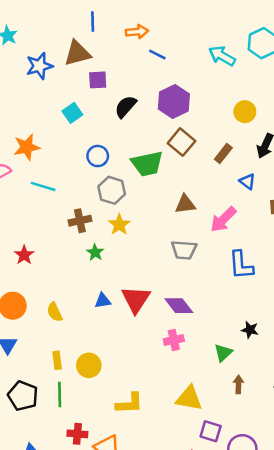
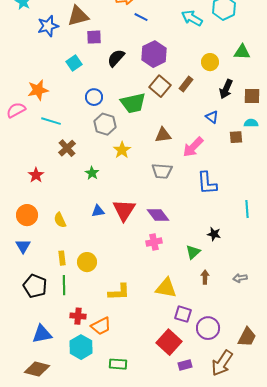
brown rectangle: (223, 153) -> (186, 84), moved
brown cross: (80, 221) -> (67, 148), moved, turned -30
yellow star: (119, 225) -> (122, 150), moved

